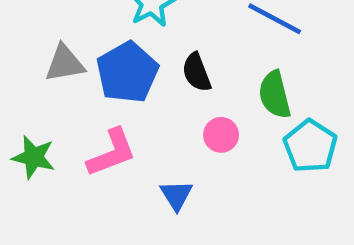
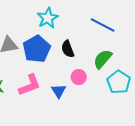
green semicircle: (275, 95) -> (103, 59), turned 55
blue triangle: (176, 195) -> (59, 91), moved

